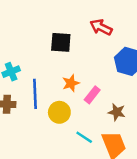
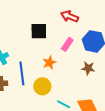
pink rectangle: (92, 95) -> (67, 44), moved
brown star: (117, 112) -> (88, 68), moved

